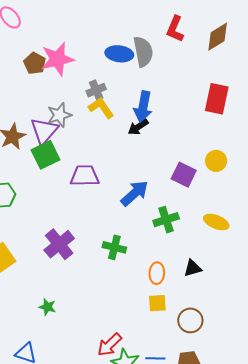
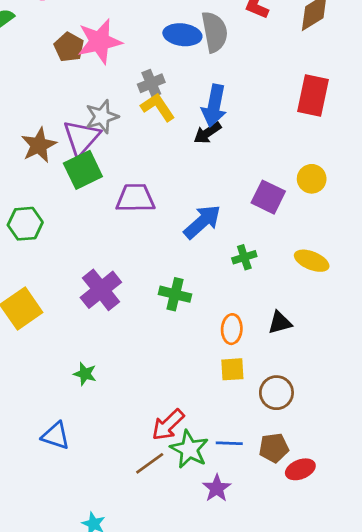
green cross: (166, 220) -> (244, 257), size x0.7

